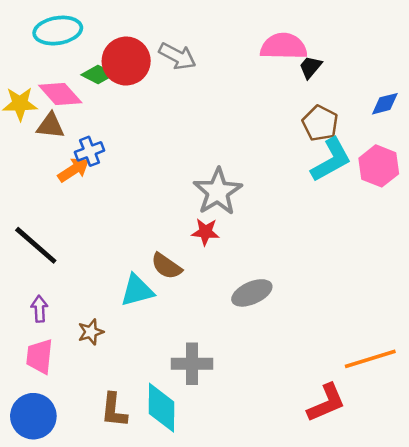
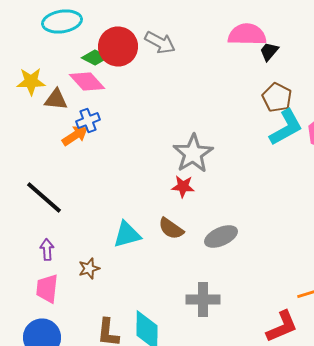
pink diamond: (60, 94) -> (87, 82), moved
brown semicircle: (166, 266) -> (171, 228), moved
gray cross: (192, 364) -> (203, 300), moved

